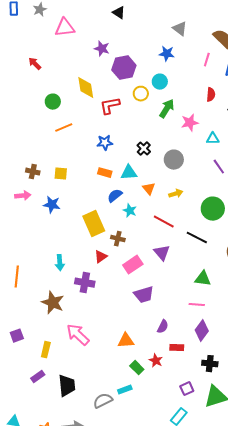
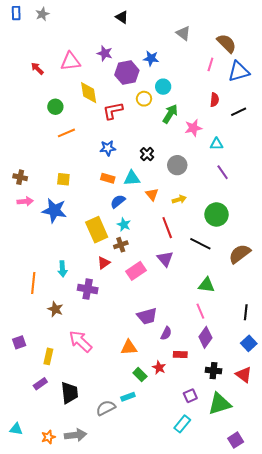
pink triangle: (65, 28) -> (70, 61), moved
blue star: (167, 54) -> (151, 58), moved
brown cross: (33, 172) -> (20, 177), moved
blue star: (52, 205) -> (54, 210), size x1.4
cyan star: (130, 211) -> (124, 225), moved
red line: (164, 222) -> (167, 228), turned 40
brown cross: (118, 239) -> (121, 245), turned -32
orange line: (17, 277) -> (33, 283), moved
purple trapezoid: (144, 295) -> (147, 316), moved
brown star: (53, 303) -> (55, 309), size x0.7
pink line: (197, 305) -> (200, 311), turned 63

